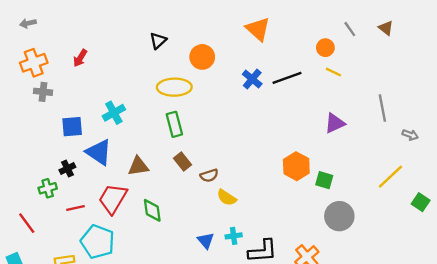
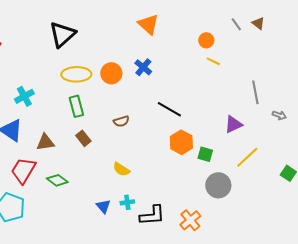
gray line: (350, 29) -> (236, 24), moved
black triangle: (158, 41) -> (62, 34), size x1.8
orange circle: (202, 57) -> (111, 73), moved
black line: (287, 78) -> (169, 109), moved, turned 50
purple triangle: (335, 123) -> (233, 124), moved
brown semicircle: (209, 175) -> (121, 121), moved
yellow line: (390, 177) -> (247, 157), moved
green diamond: (152, 210) -> (57, 180), turned -45

